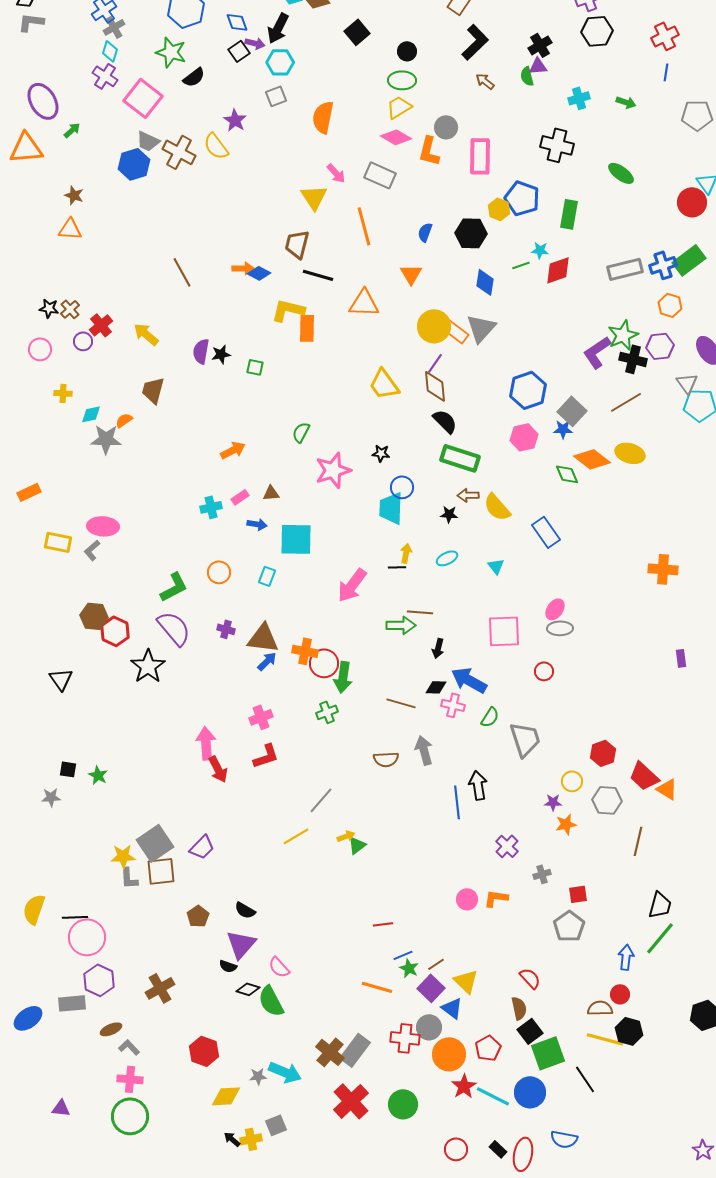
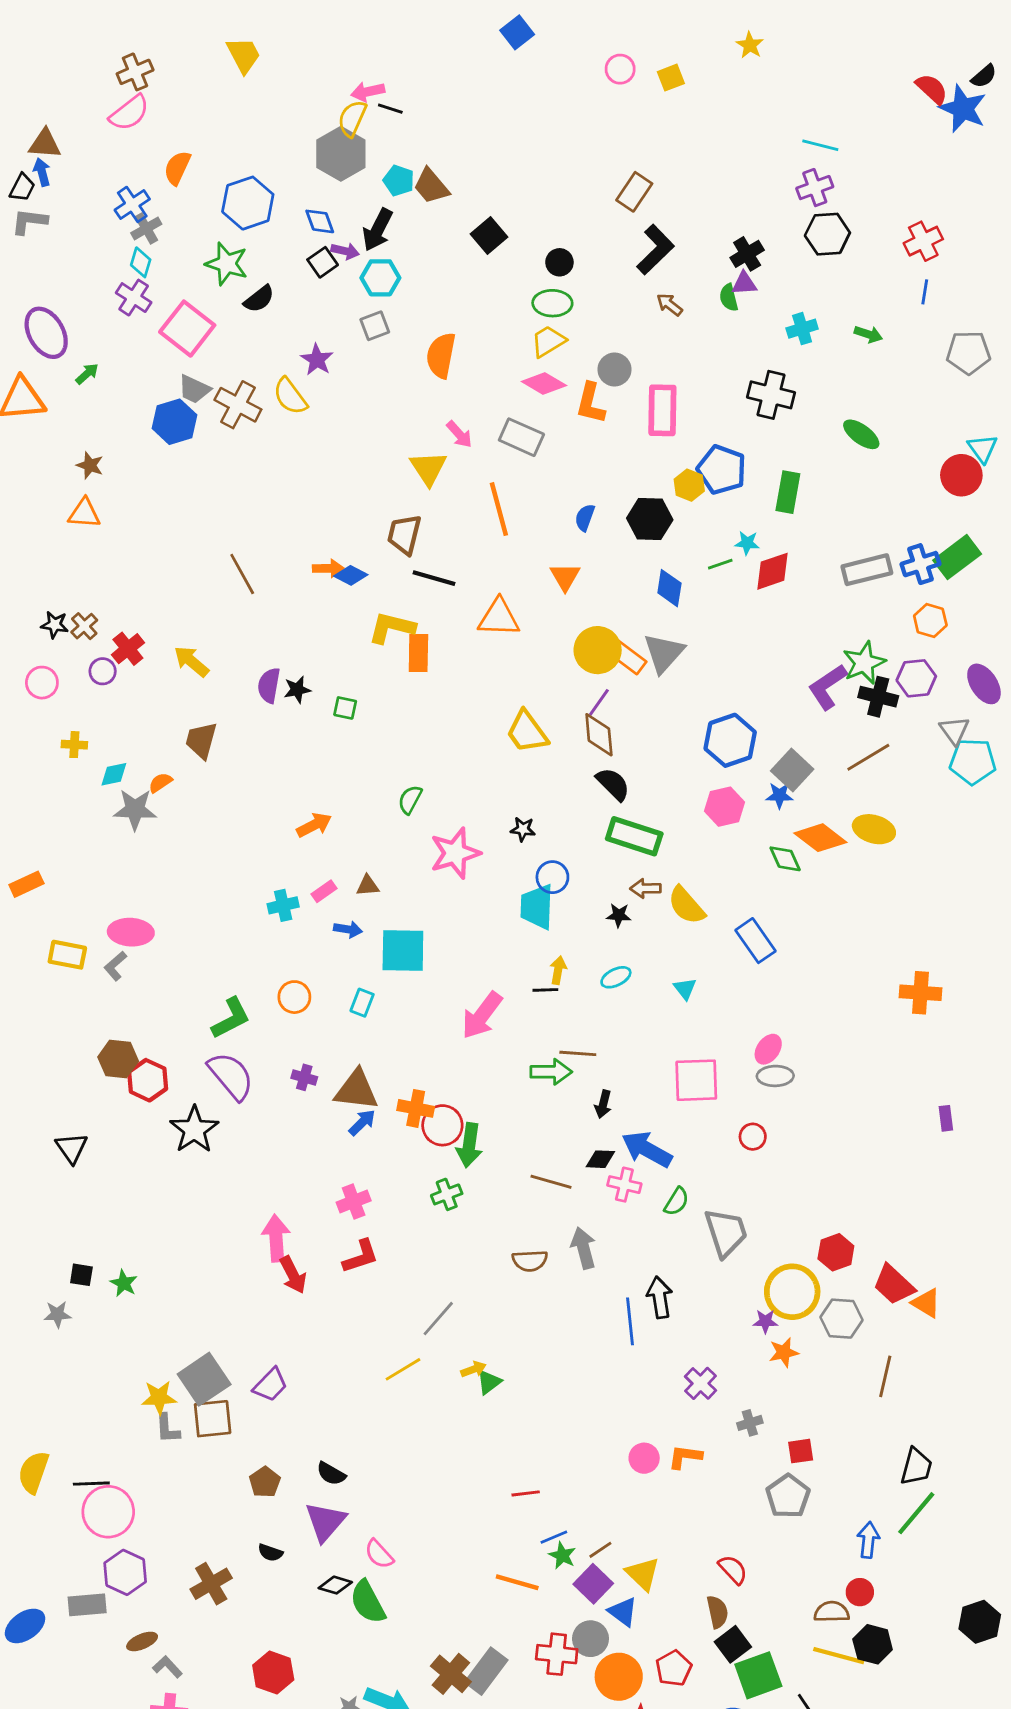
yellow circle: (572, 781) -> (792, 1292), size x1.8
black semicircle: (228, 966) -> (270, 1553), moved

